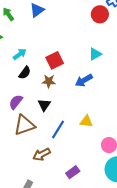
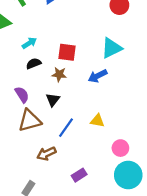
cyan triangle: (95, 54) -> (112, 48), size x1.5
red square: (55, 60) -> (67, 52), turned 30
black semicircle: (25, 73) -> (34, 64), turned -152
purple semicircle: (16, 102) -> (22, 95), turned 105

